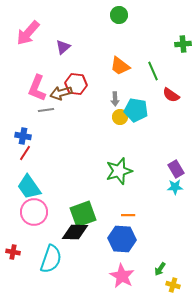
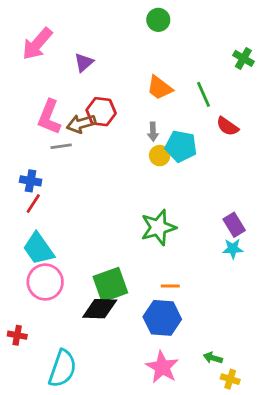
green cross: (183, 44) -> (243, 58), turned 35
cyan semicircle: (51, 259) -> (62, 368), moved
green arrow: (160, 269) -> (213, 358), turned 72

